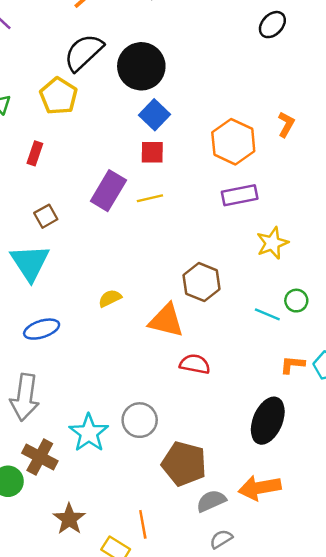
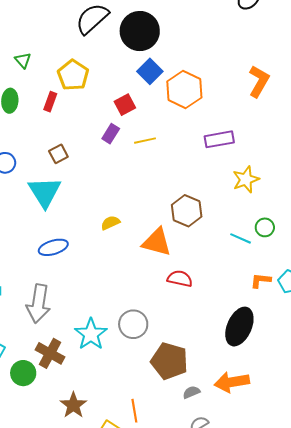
yellow pentagon: (59, 96) -> (73, 75), moved
orange L-shape: (286, 124) -> (259, 81), size x1.5
orange hexagon: (233, 142) -> (184, 90), moved
red square: (152, 152) -> (125, 105), moved, turned -30
purple rectangle: (108, 191) -> (111, 134), size x0.6
gray semicircle: (211, 501) -> (191, 392), size x0.7

